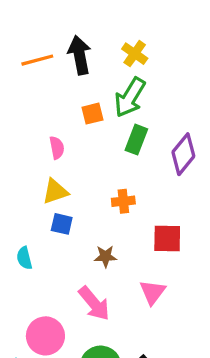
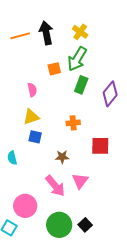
pink triangle: (153, 292) -> (80, 181), moved

